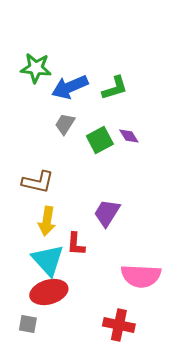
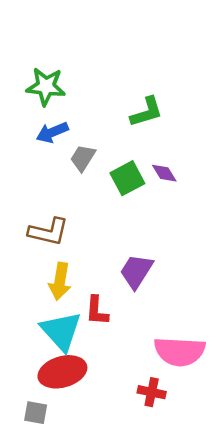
blue arrow: (70, 87) -> (52, 132), moved, size x0.7
red cross: (119, 325) -> (152, 392), moved, size x0.7

